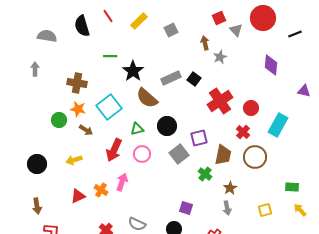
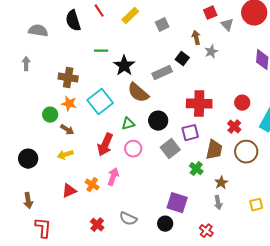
black square: (194, 79) -> (182, 59), moved
red cross: (220, 101) -> (199, 104), moved, turned 35
brown arrow: (86, 130) -> (67, 130), moved
purple square: (186, 208) -> (177, 203), size x1.5

